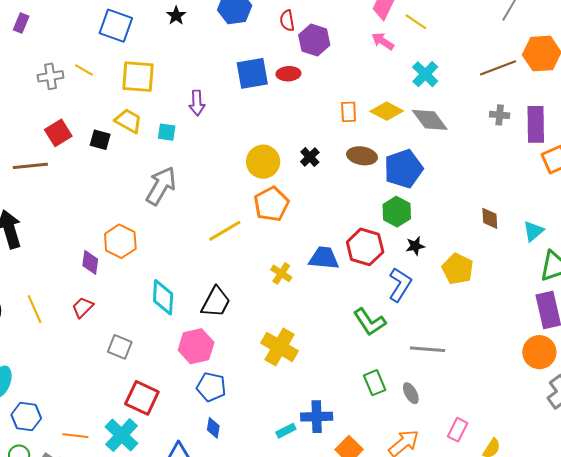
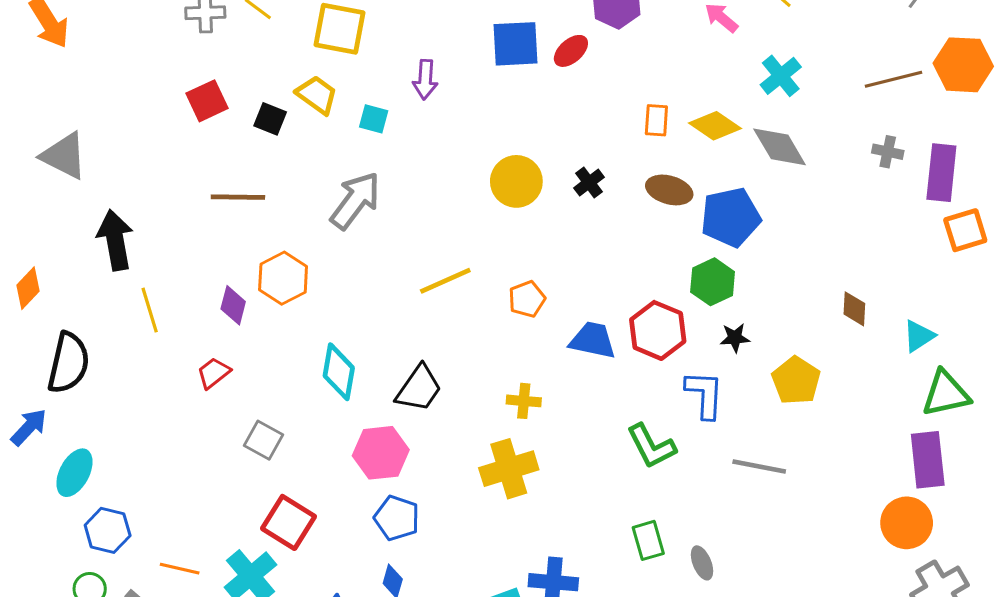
red ellipse: (288, 74) -> (571, 51), turned -45
brown line: (30, 166) -> (238, 197), moved
orange pentagon: (271, 204) -> (527, 299), moved, size x0.7
yellow cross: (281, 273) -> (524, 401), moved, turned -35
blue L-shape: (400, 285) -> (705, 395), turned -36
yellow line: (35, 309) -> (150, 310), moved
yellow cross: (280, 347) -> (509, 469), turned 36
gray line: (428, 349) -> (759, 466), moved

